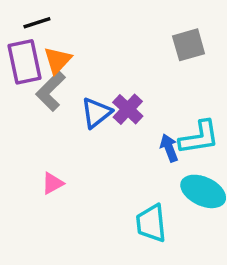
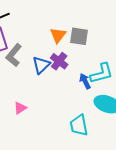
gray square: (189, 45) -> (79, 36), moved, turned 30
orange triangle: (58, 60) -> (58, 35), moved

